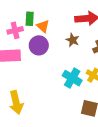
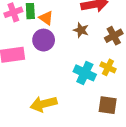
pink cross: (15, 30) -> (13, 12), moved
yellow arrow: (16, 102) -> (44, 104), moved, turned 95

